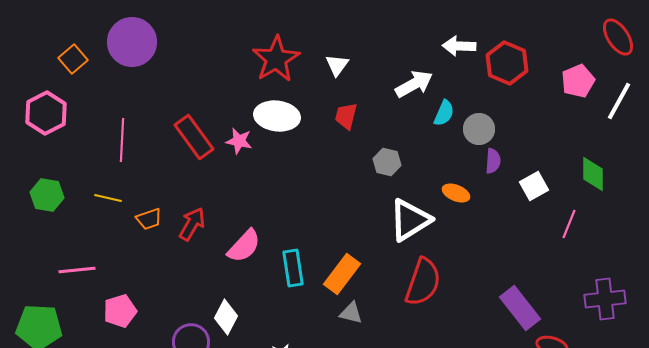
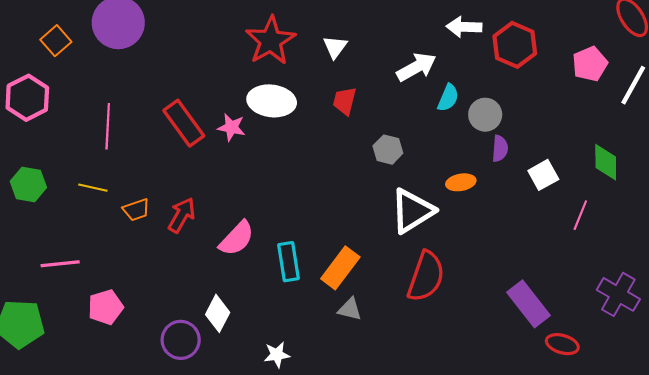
orange ellipse: (456, 193) -> (461, 182), turned -32
purple cross: (605, 299) -> (618, 294), turned 36

